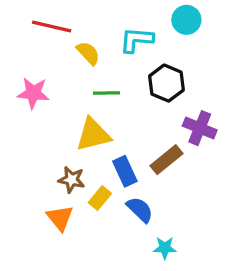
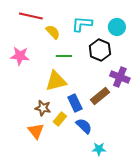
cyan circle: (186, 20) -> (117, 27), moved

